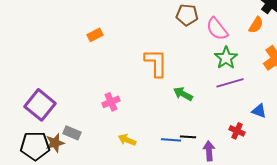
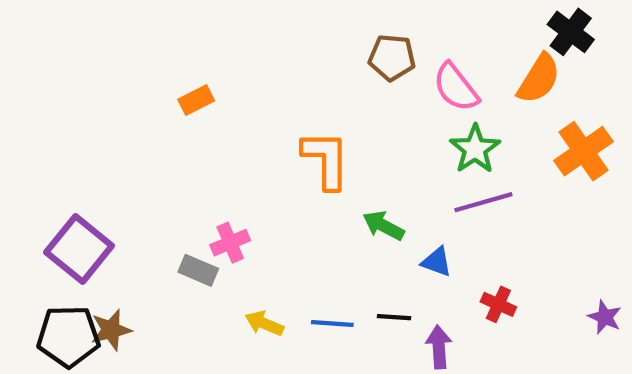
orange semicircle: (256, 25) -> (539, 79), size x1.4
blue triangle: (259, 111) -> (437, 262), moved
gray rectangle: (72, 133) -> (198, 270), moved
blue line: (171, 140) -> (332, 324), moved

